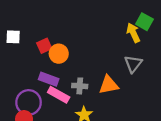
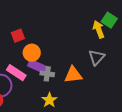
orange circle: (59, 54) -> (32, 53), moved
purple rectangle: (49, 79) -> (37, 66), moved
pink rectangle: (59, 95) -> (16, 73), moved

